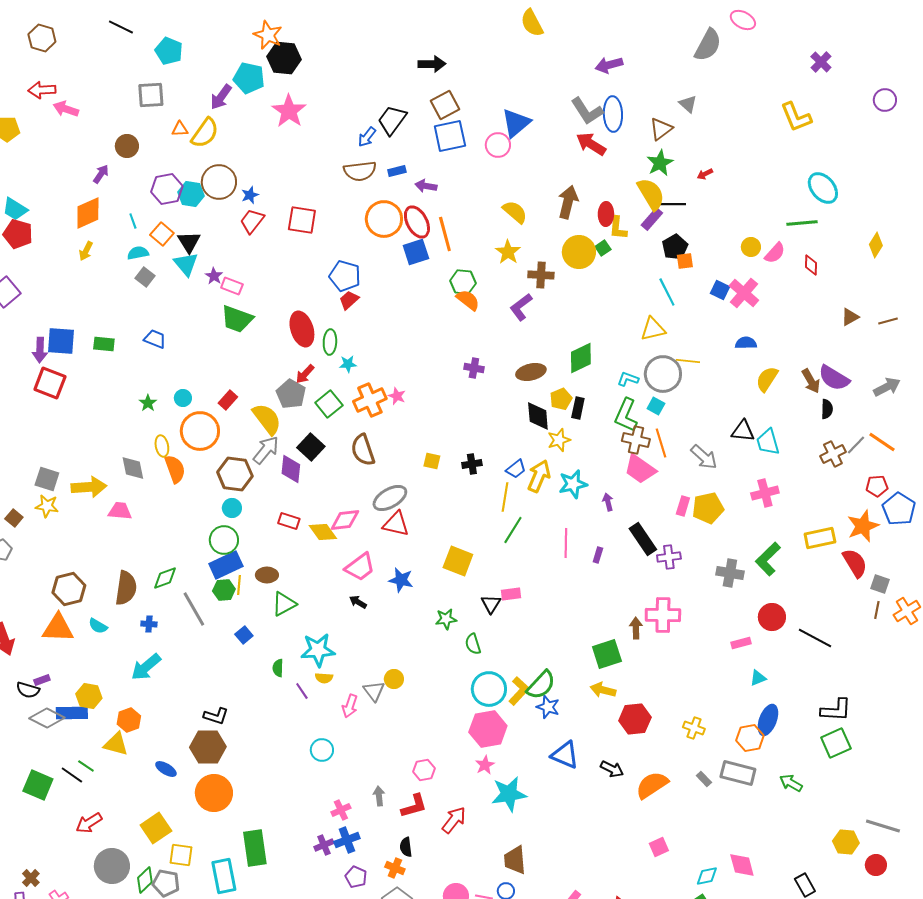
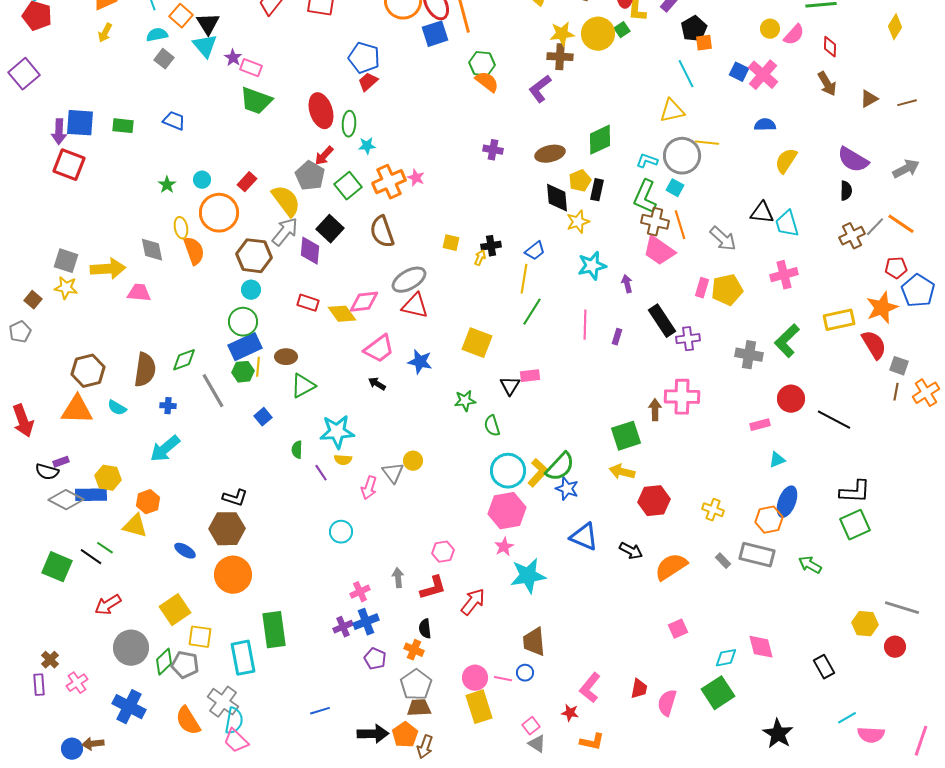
yellow star: (508, 252) -> (562, 34), moved, turned 30
brown arrow: (811, 381) -> (827, 84), moved
yellow arrow: (539, 476) -> (480, 258), moved, size x0.5

